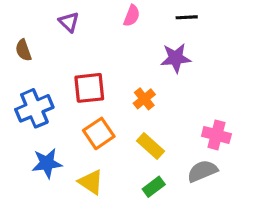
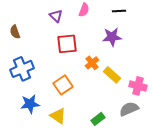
purple triangle: (69, 22) -> (56, 16), moved
red square: (89, 88) -> (67, 44), moved
yellow rectangle: (151, 146) -> (112, 75), moved

